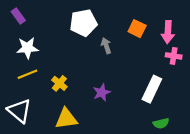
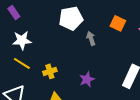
yellow line: (27, 74) -> (22, 63), turned 54
yellow cross: (59, 83) -> (50, 71), turned 32

